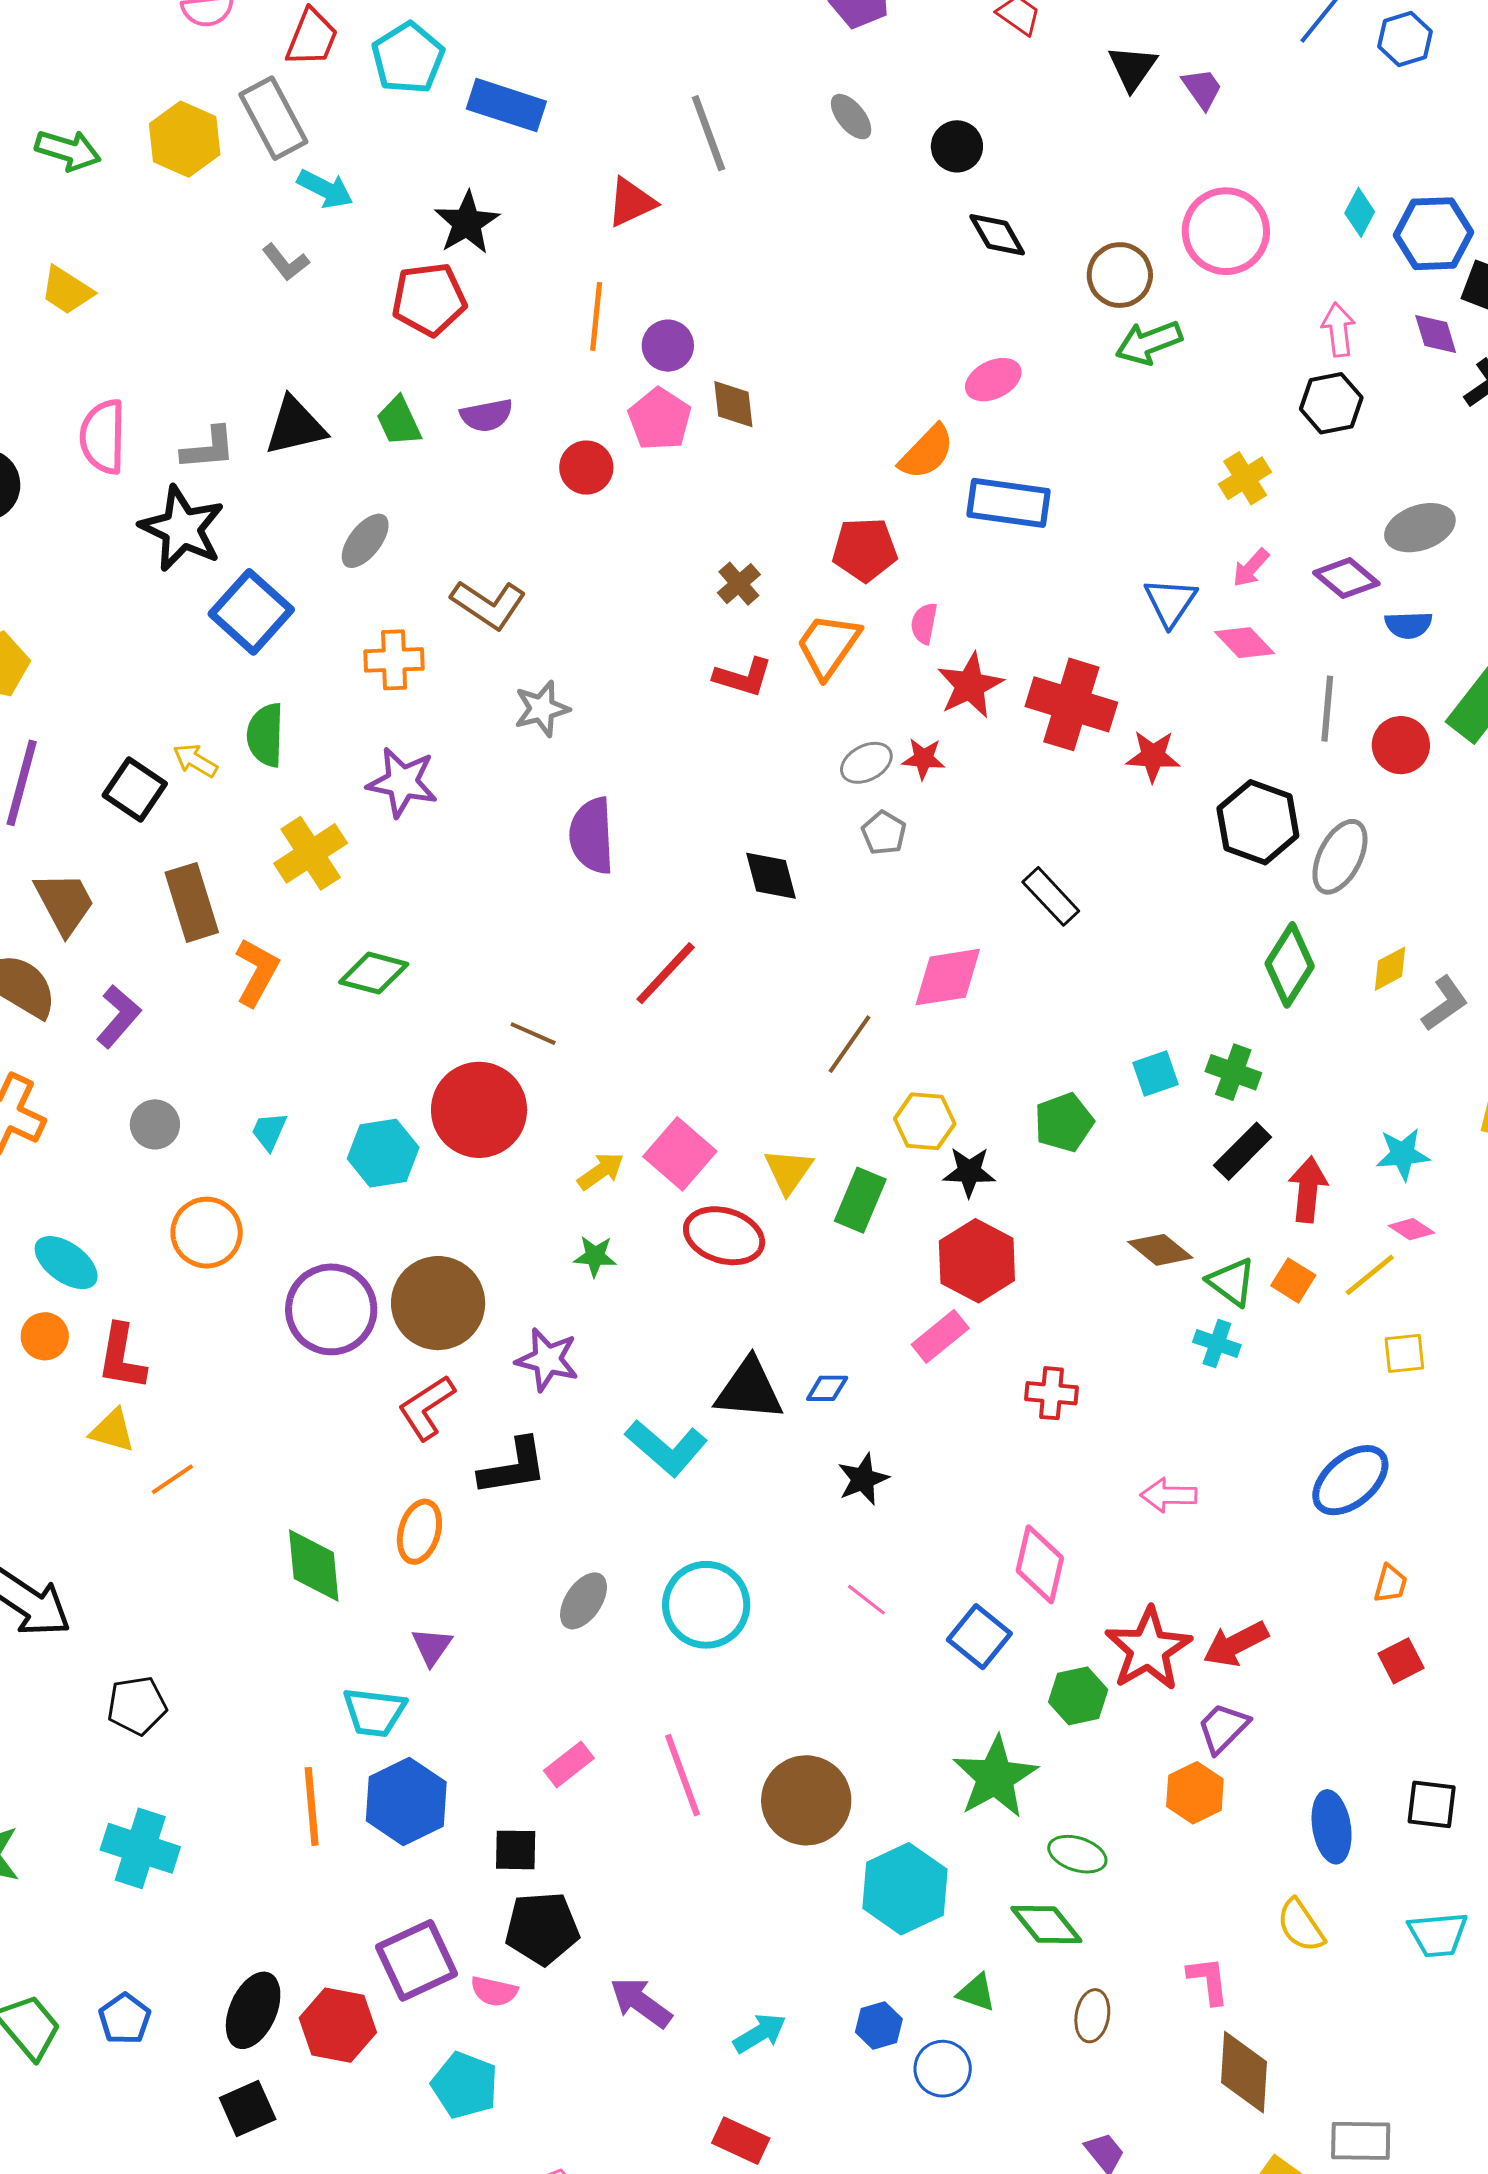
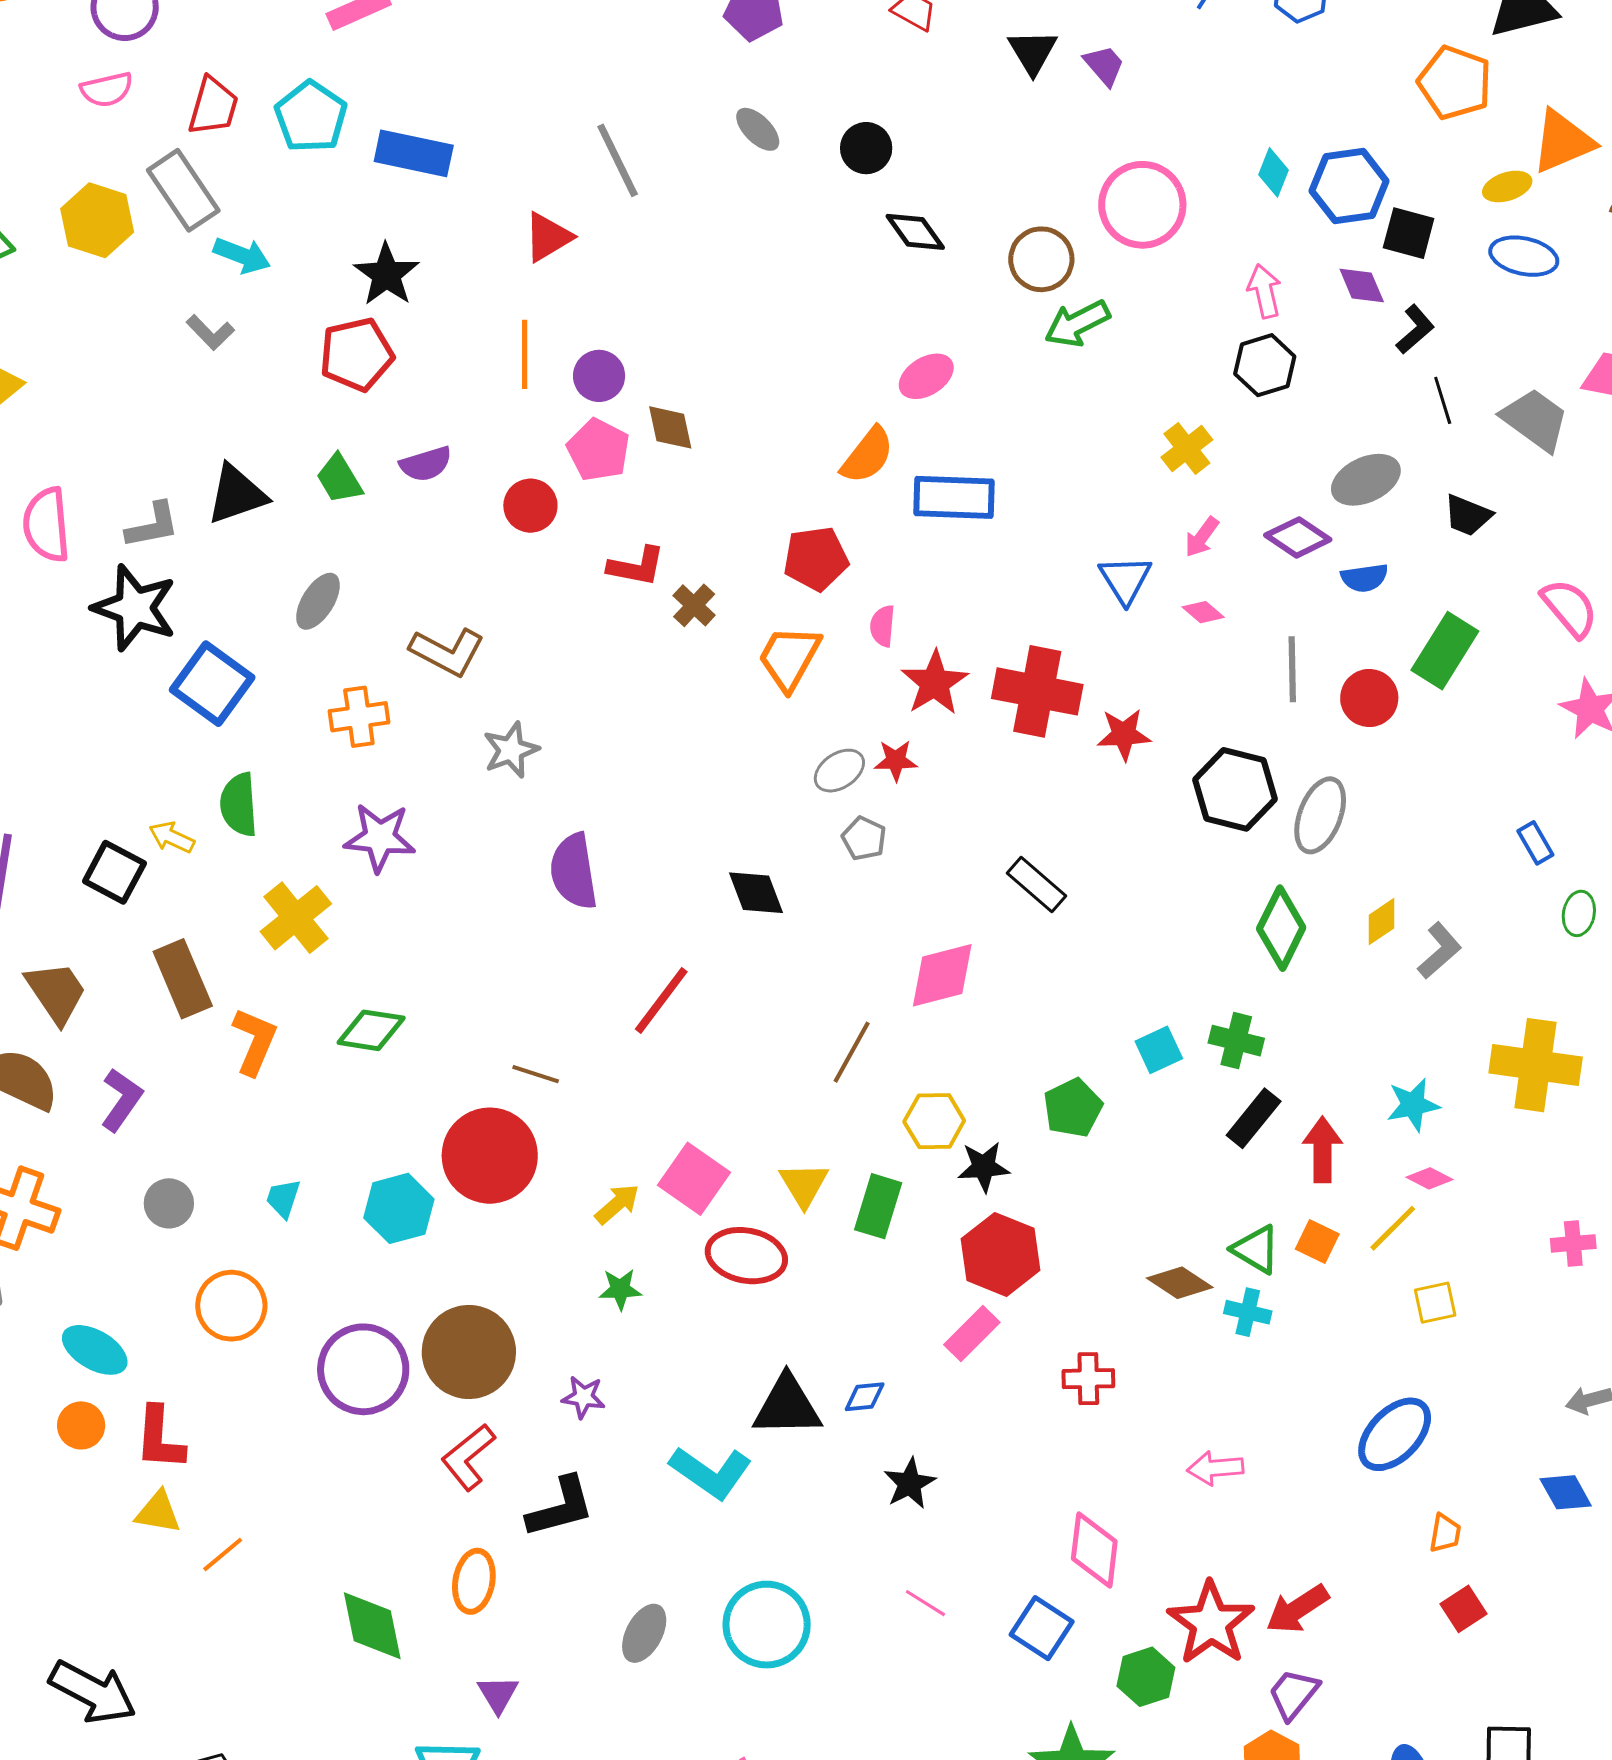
pink diamond: (1244, 643) -> (1203, 612), size x0.7
red L-shape: (743, 677) -> (636, 566), moved
brown diamond: (1160, 1250) -> (1180, 1283), moved
purple star: (547, 1360) -> (583, 1397), size x0.7

